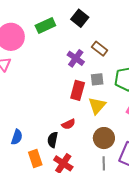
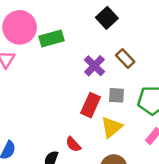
green rectangle: (45, 25) -> (51, 39), moved
red semicircle: (68, 124) -> (73, 144), turned 64

